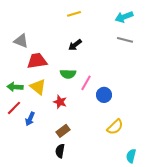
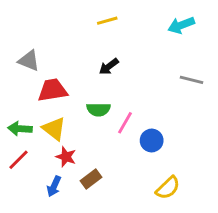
gray line: (125, 40) -> (192, 80), moved
red star: (60, 102) -> (66, 157), moved
blue arrow: (30, 119) -> (54, 186), moved
brown rectangle: (63, 131) -> (91, 179), moved

